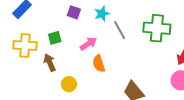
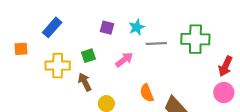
gray line: (120, 30) -> (156, 43), turned -60
orange semicircle: (99, 64) -> (147, 93), moved

